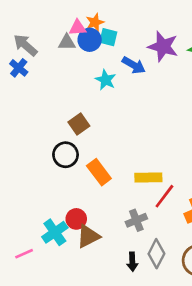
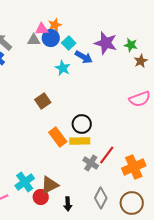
cyan square: (108, 37) -> (69, 43), moved, turned 32
black circle: (66, 155) -> (82, 124), moved
yellow rectangle: (148, 177) -> (80, 141), moved
red circle: (76, 219) -> (41, 197), moved
gray cross: (136, 220) -> (91, 163), moved, turned -35
black arrow: (132, 262) -> (68, 204), moved

